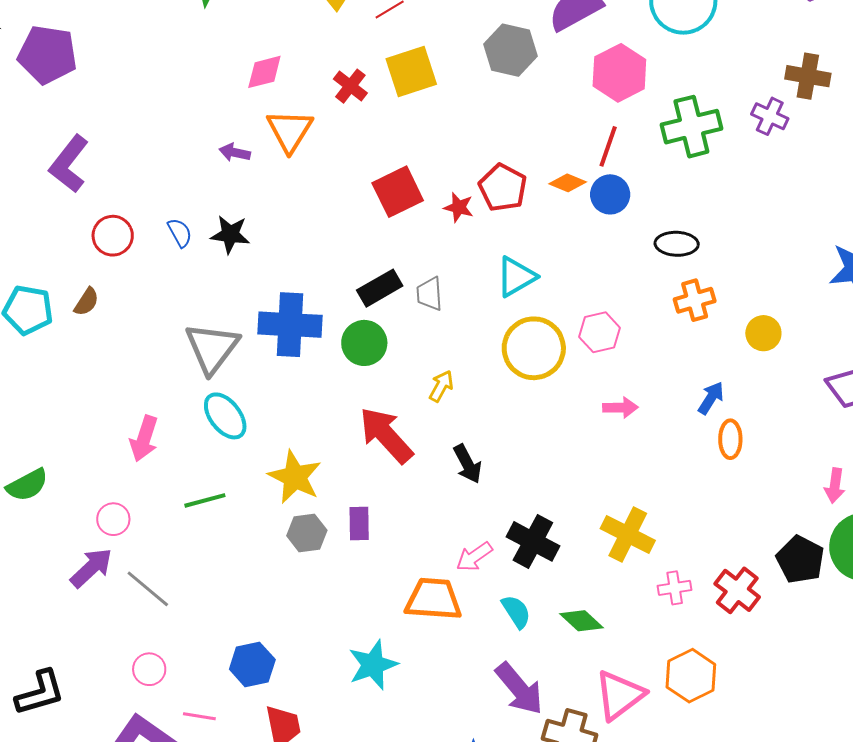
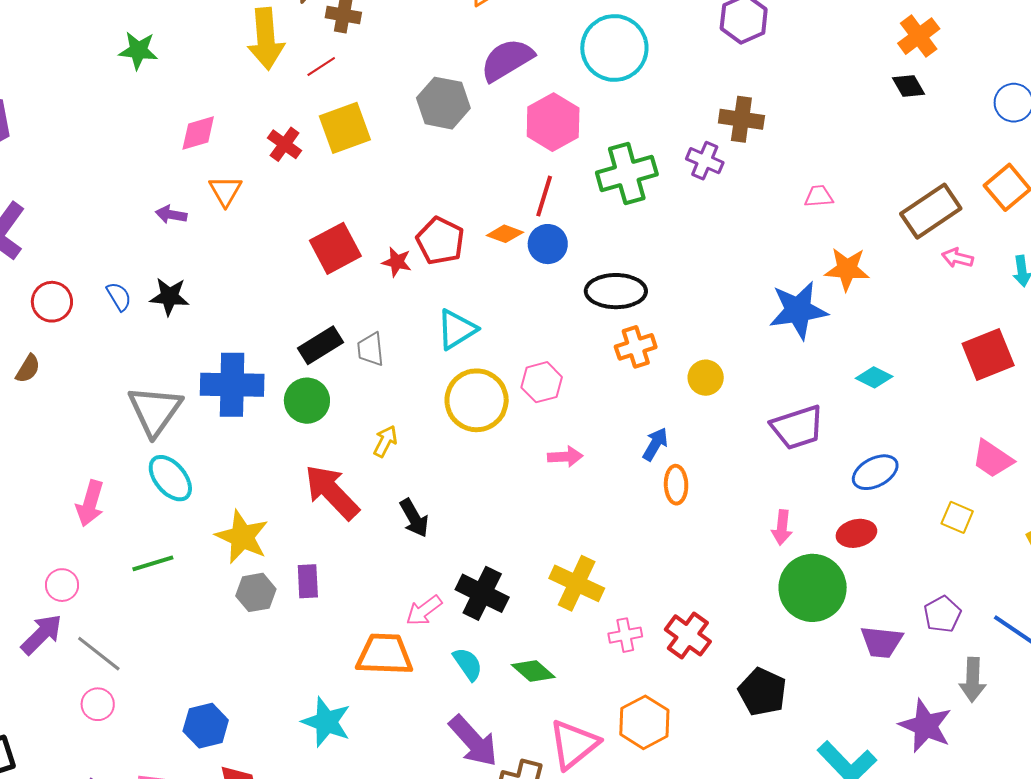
orange triangle: (290, 131) -> (225, 191), size x0.7
black ellipse: (677, 244) -> (616, 291), size x1.4
black pentagon: (800, 560) -> (762, 692), moved
cyan star: (373, 665) -> (326, 722), turned -30
pink circle: (149, 669) -> (98, 704), moved

